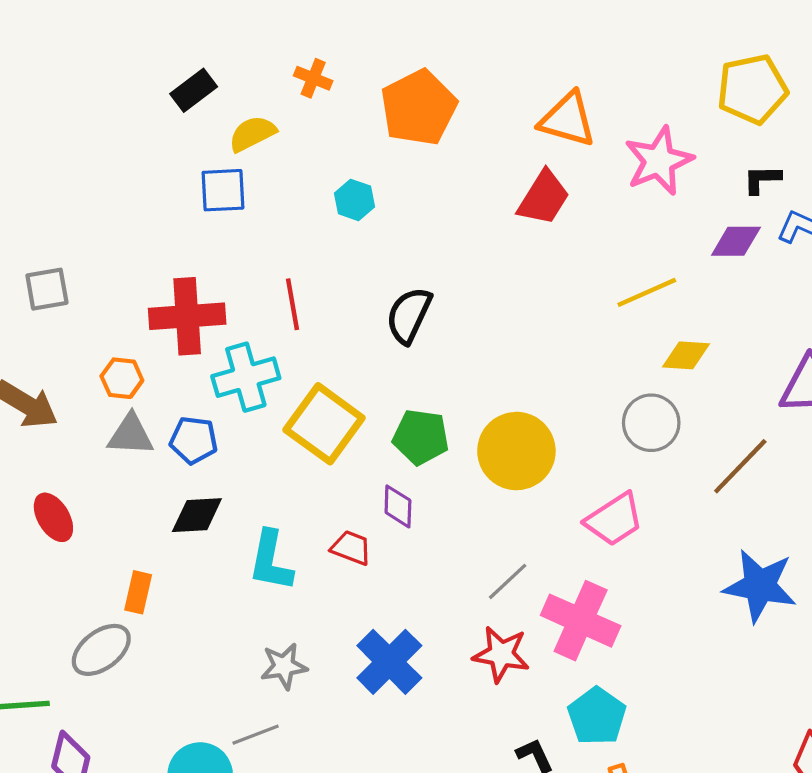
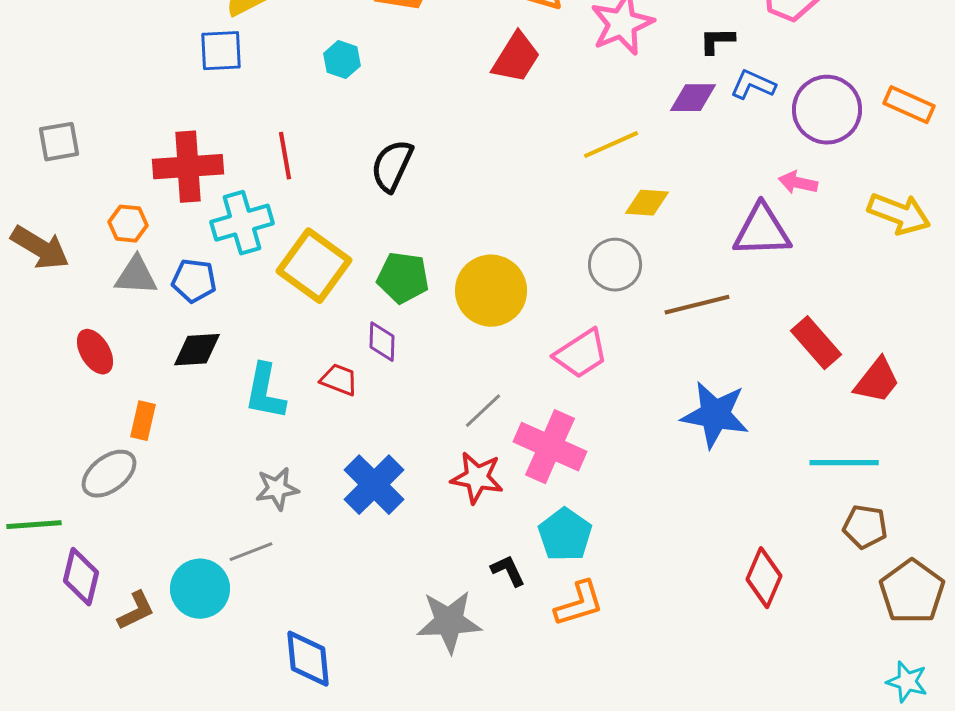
brown line: (740, 466) -> (697, 305), turned 32
red ellipse: (53, 517) -> (95, 352), moved

